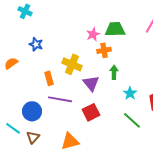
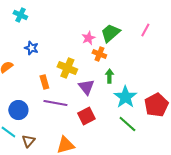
green trapezoid: (115, 29) -> (110, 33), turned -40
orange cross: (104, 50) -> (99, 54), turned 32
cyan star: (130, 93) -> (125, 97), size x1.6
blue circle: (32, 111) -> (18, 110), moved

